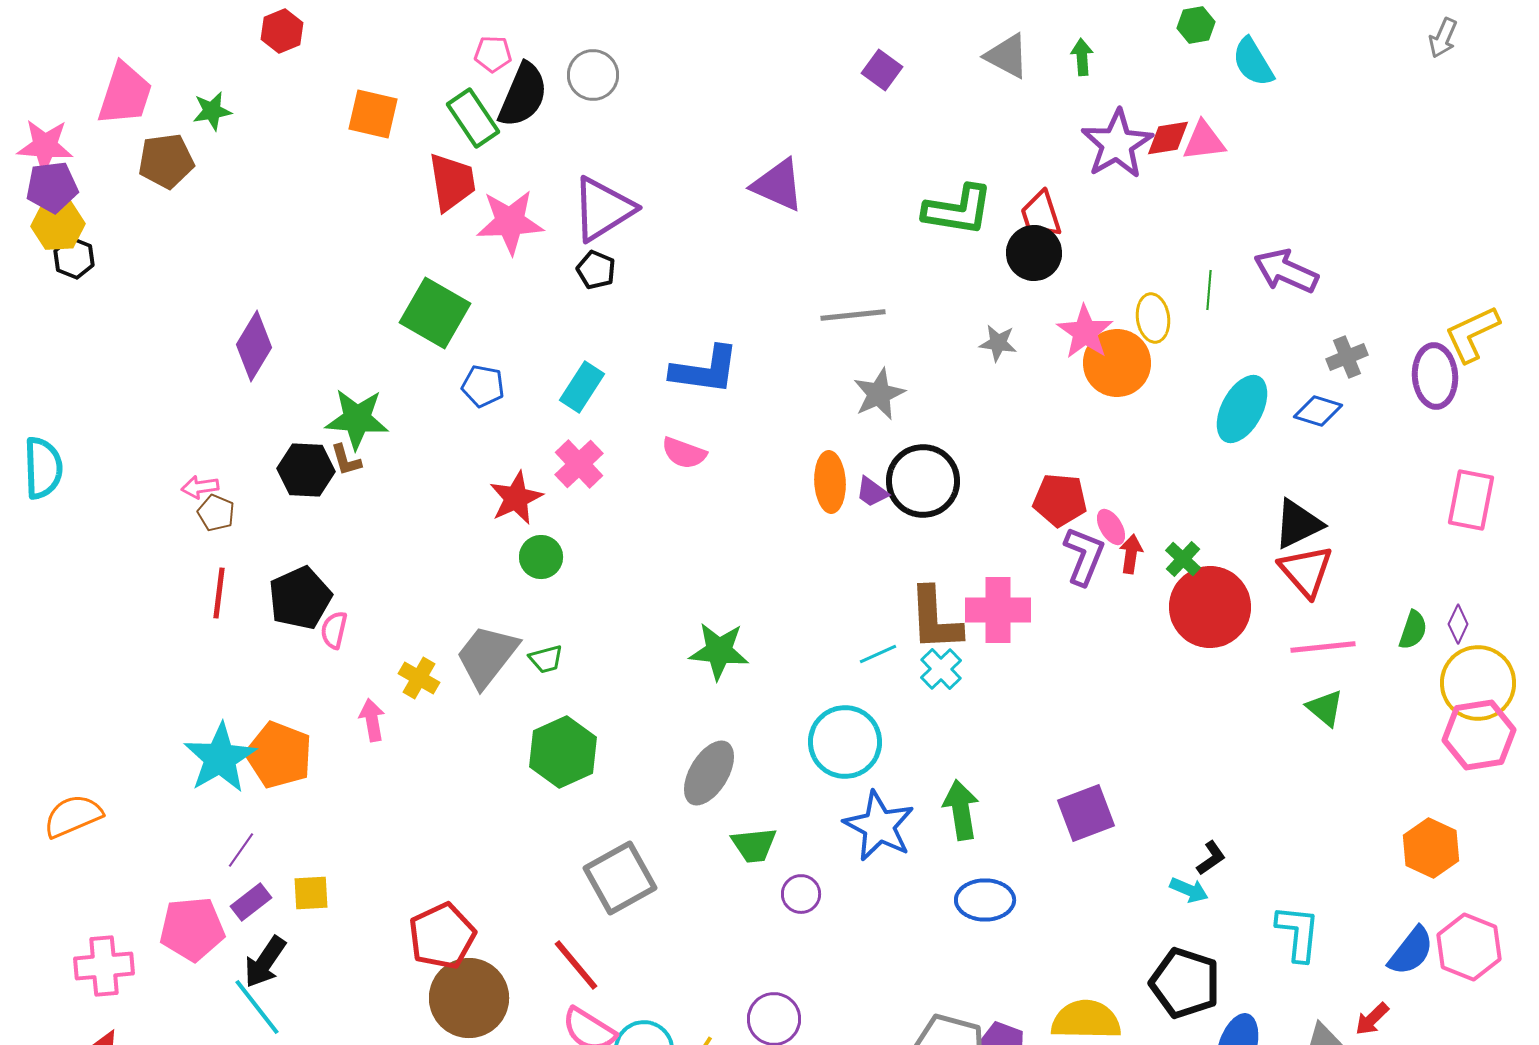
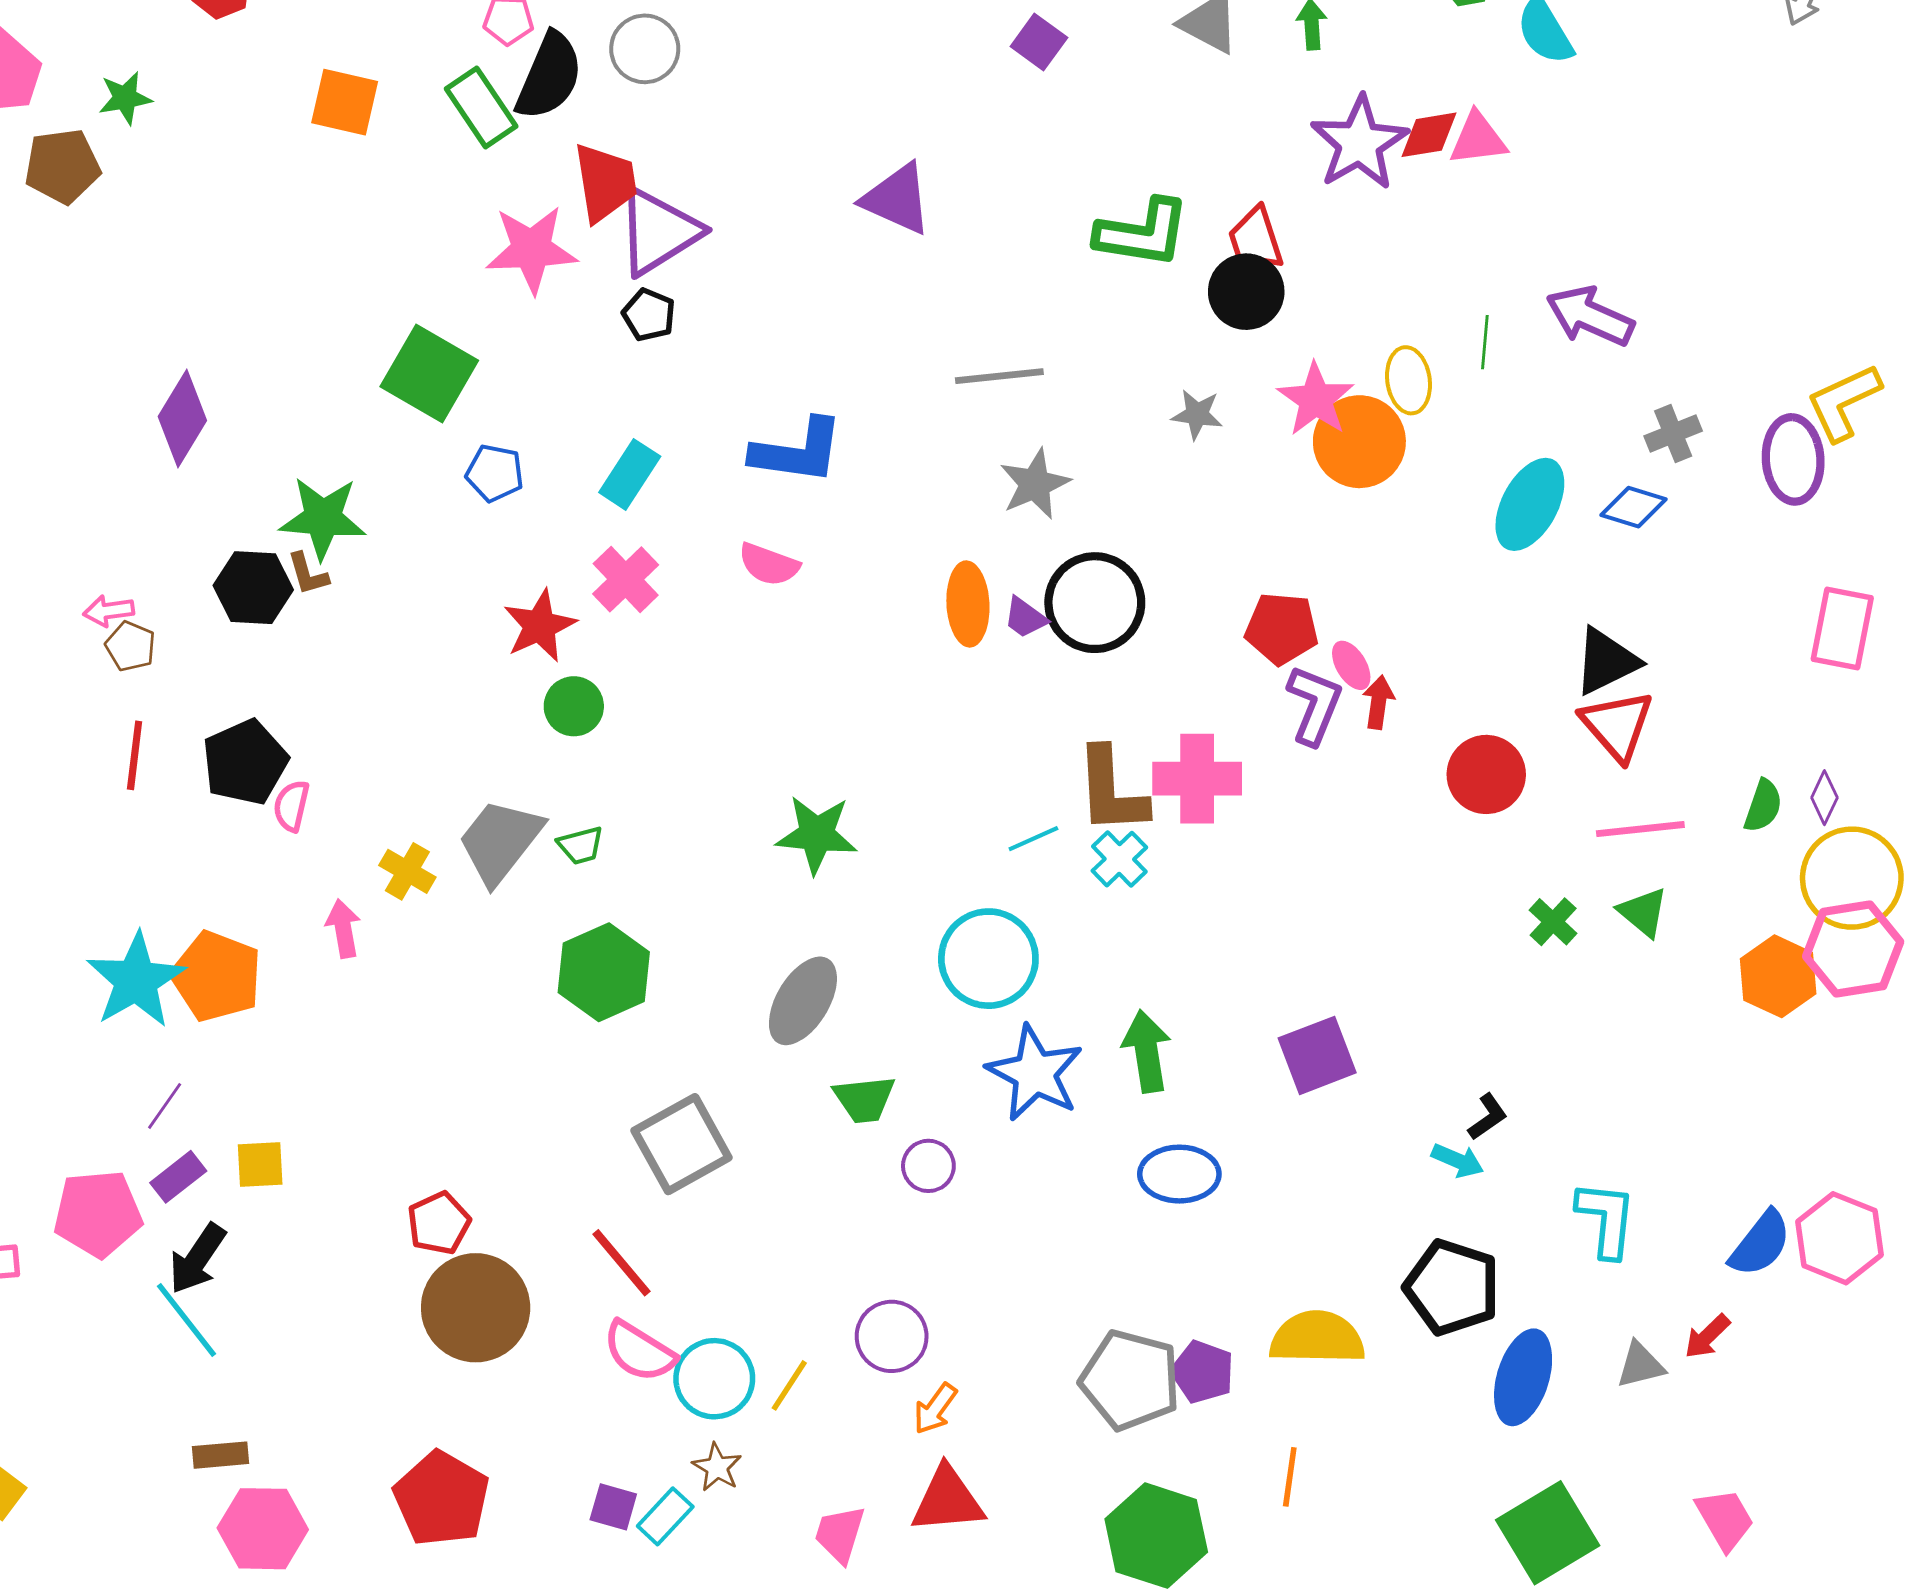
red trapezoid: (452, 182) -> (605, 183), moved
green cross: (1183, 559) -> (1553, 922), moved
red circle: (1210, 607) -> (1486, 774), size x0.7
orange hexagon: (1431, 848) -> (1778, 976), moved
red pentagon: (442, 936) -> (439, 1223), size x0.7

